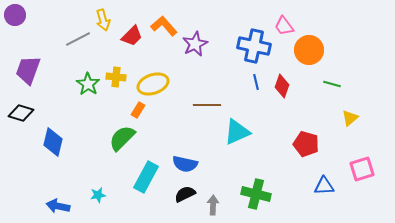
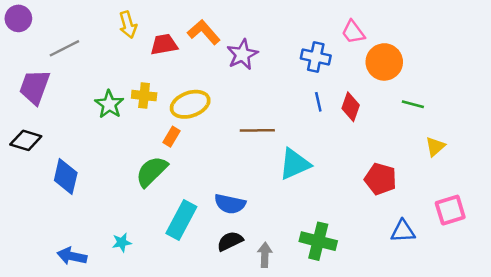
red trapezoid: (132, 36) -> (164, 45), turned -145
gray line: (78, 39) -> (64, 48), moved
blue cross: (254, 46) -> (316, 57), size x0.7

